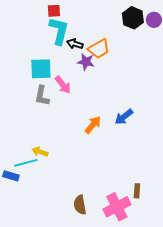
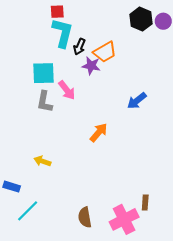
black arrow: (75, 44) -> (80, 47), turned -84
blue arrow: (124, 117) -> (137, 101), moved
cyan line: (26, 163) -> (28, 211), moved, turned -30

